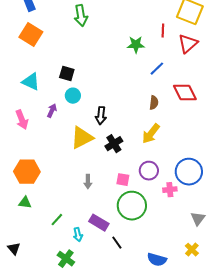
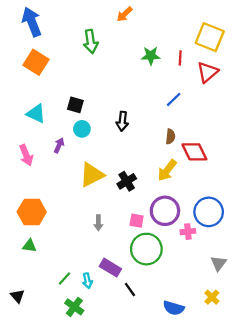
green star: (136, 45) -> (151, 56), moved
red diamond: (185, 93) -> (194, 152), moved
black arrow: (101, 116) -> (122, 121), moved
purple circle: (149, 171) -> (165, 211), size x1.4
green line: (57, 220) -> (64, 279), moved

